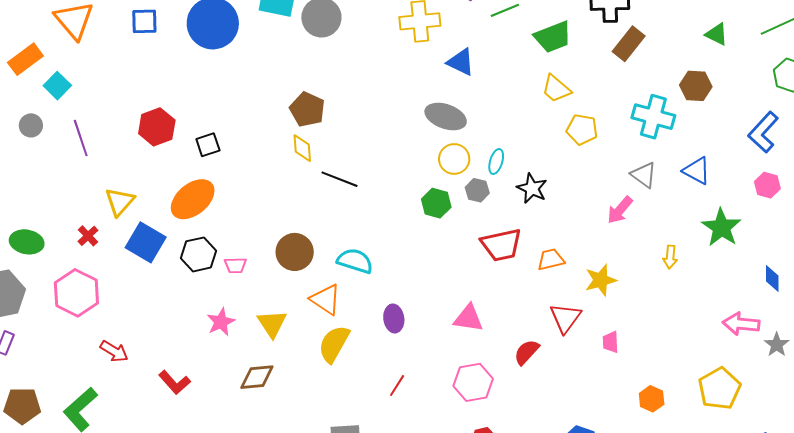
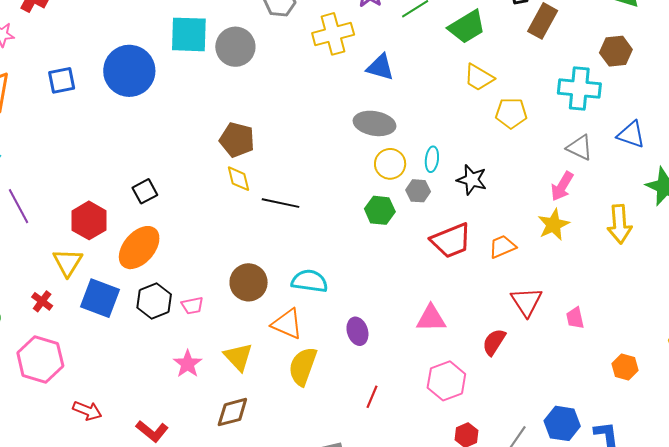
red hexagon: (157, 127) -> (89, 220), moved
yellow arrow: (670, 257) -> (620, 224), size x1.6
yellow star: (601, 280) -> (554, 225), moved

